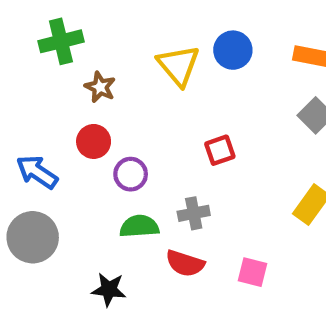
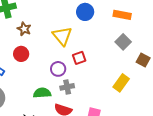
yellow triangle: (178, 65) -> (62, 36), moved
purple circle: (131, 174) -> (58, 69), moved

